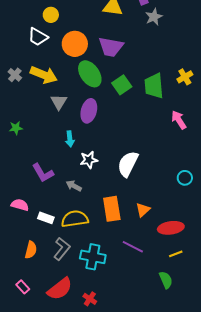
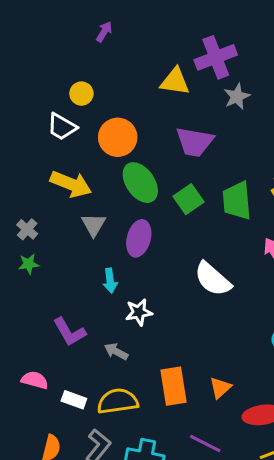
purple trapezoid: (111, 47) -> (195, 142), moved
gray cross: (15, 75) -> (27, 229), moved
white semicircle: (128, 164) -> (213, 279), moved, turned -76

